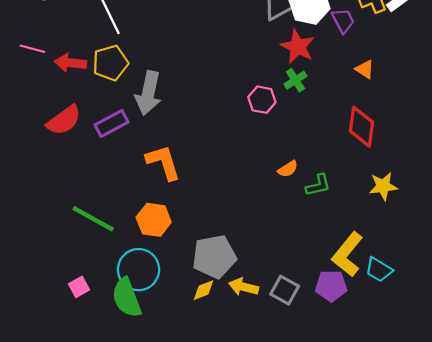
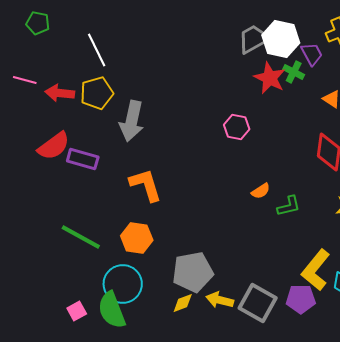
green cross: (295, 80) -> (294, 72), moved, turned -30
purple rectangle: (111, 123) -> (83, 159), moved, turned 44
pink square: (79, 287) -> (77, 311), moved
gray square: (285, 290) -> (258, 303), size x1.4

